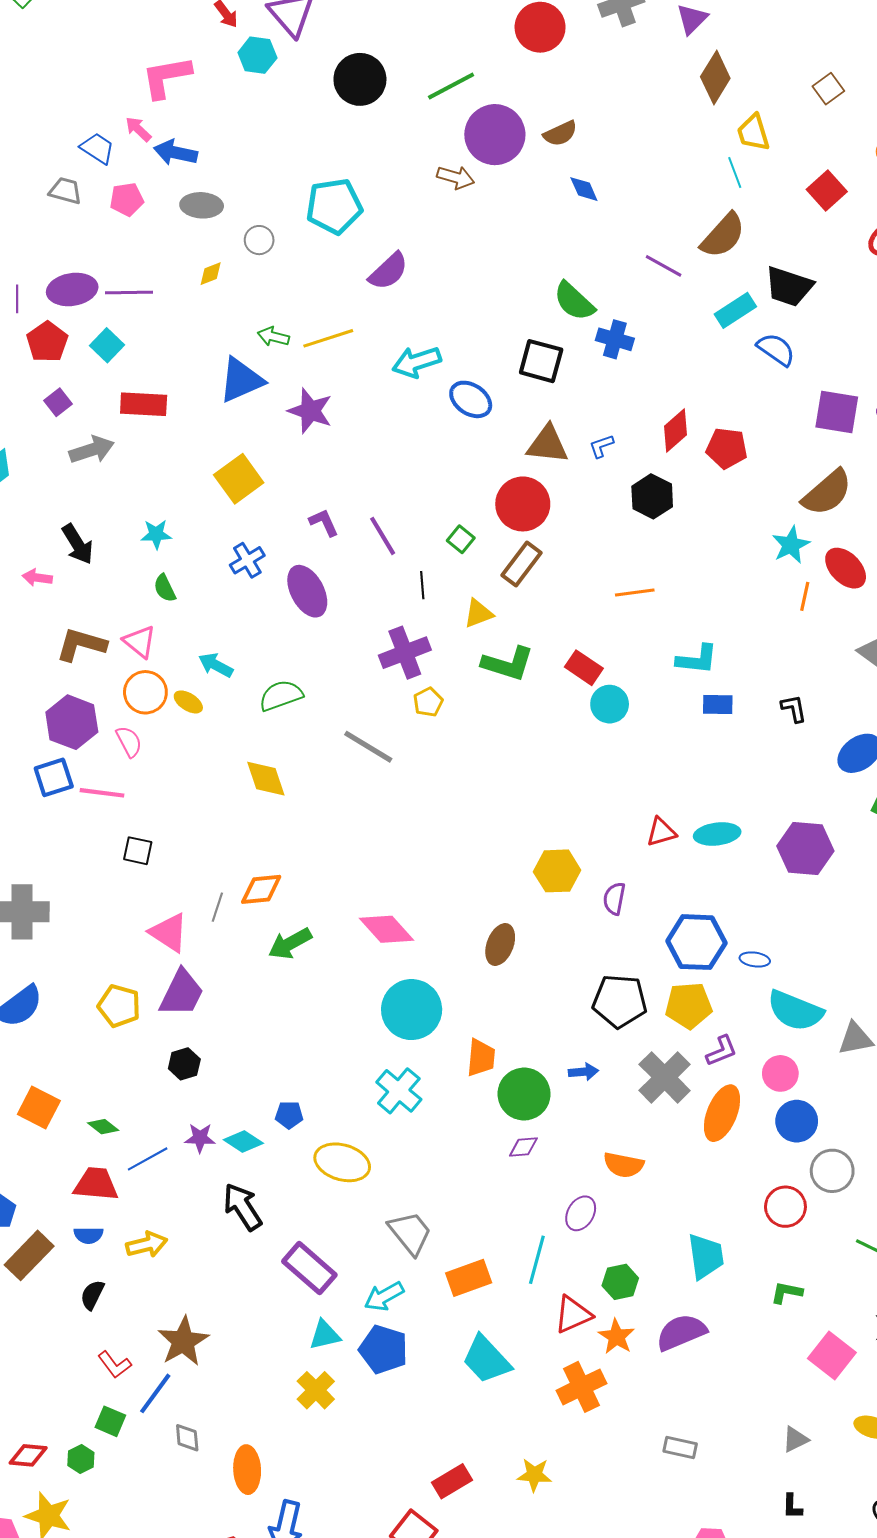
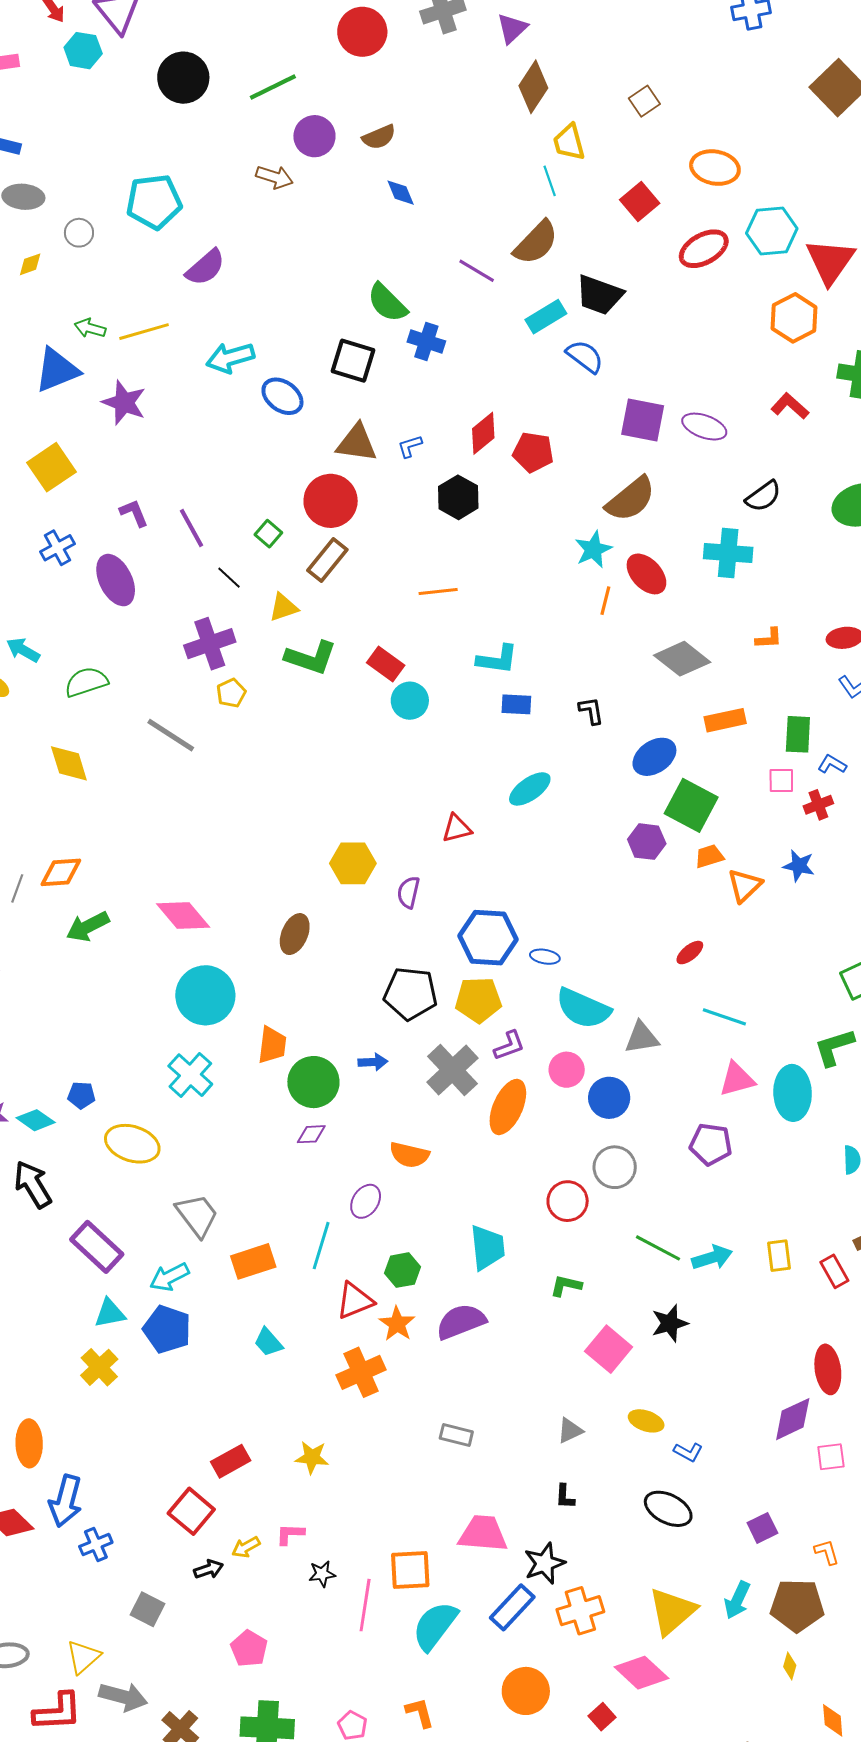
purple circle: (495, 135) -> (314, 136), size x0.7
black line: (422, 585) -> (229, 578), turned -44
cyan ellipse: (717, 834) -> (530, 789), moved, turned -30
purple hexagon: (805, 849) -> (647, 842), moved, size x0.7
blue circle: (797, 1121) -> (609, 1098), moved
cyan trapezoid: (486, 1359) -> (268, 1342), size x0.6

